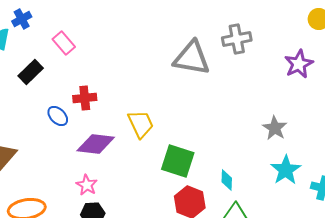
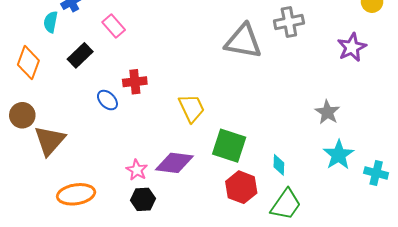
purple diamond: (96, 144) -> (174, 163), moved

